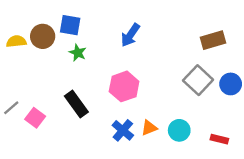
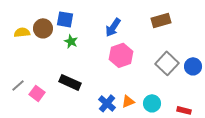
brown rectangle: (213, 40) -> (161, 20), moved
pink hexagon: (124, 86) -> (121, 55), moved
black rectangle: (76, 104) -> (70, 82), turned -30

